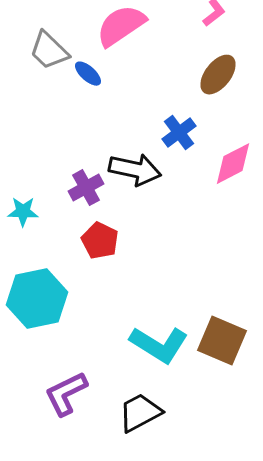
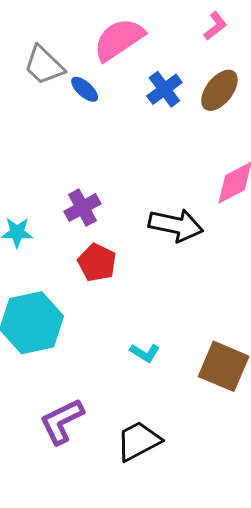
blue cross: (179, 133) -> (164, 89), moved
black arrow: (135, 170) -> (176, 225), moved
cyan L-shape: (159, 345) -> (145, 353), moved, size x0.5

